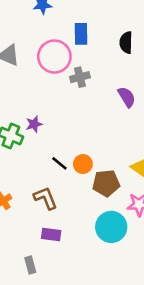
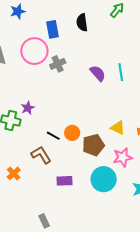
black semicircle: (126, 42) -> (82, 23), moved
brown L-shape: (45, 198) -> (41, 155), moved
purple rectangle: (51, 234) -> (65, 181), moved

